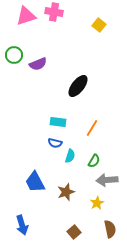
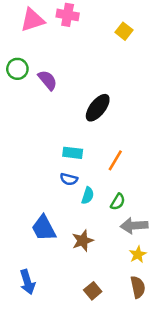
purple semicircle: (38, 64) -> (48, 80), turned -108
yellow star: (97, 203) -> (138, 254), moved

